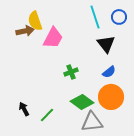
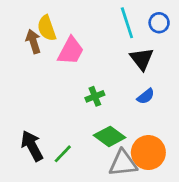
brown arrow: (25, 31) -> (33, 41), turned -96
orange circle: (111, 97) -> (148, 153), moved
black arrow: (24, 109) -> (32, 146), size x1.6

